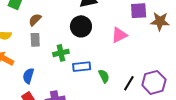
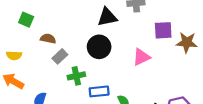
brown semicircle: (35, 20) -> (48, 39), turned 56
gray rectangle: (35, 40) -> (60, 56), moved, turned 48

